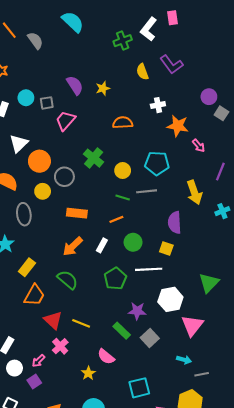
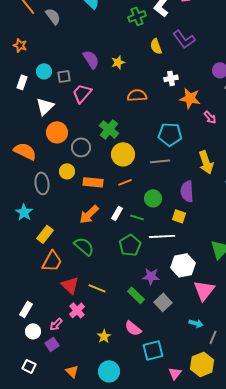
white triangle: (19, 143) -> (45, 106), moved
yellow circle: (123, 171) -> (123, 154), moved, size x1.5
yellow circle: (43, 191) -> (67, 171), moved
green line: (123, 198) -> (137, 217), moved
orange line: (116, 219) -> (125, 182), moved
green circle: (133, 242) -> (153, 198), moved
pink semicircle: (106, 357) -> (133, 328), moved
gray line: (202, 374) -> (213, 337), turned -56

